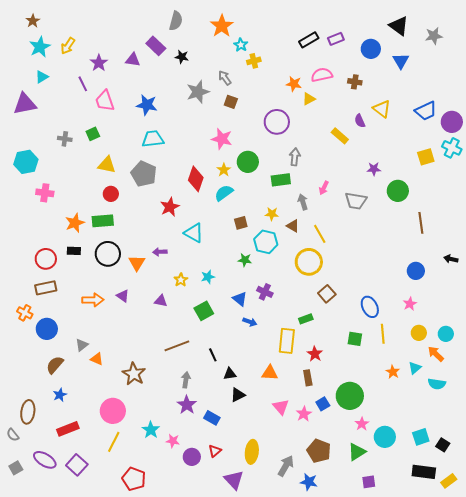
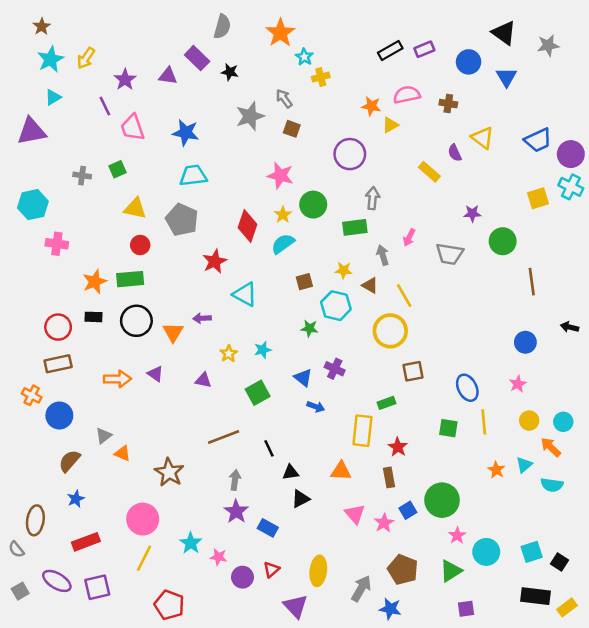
brown square: (327, 294) -> (413, 371), turned 30
purple square: (77, 465) -> (97, 587), turned 35

